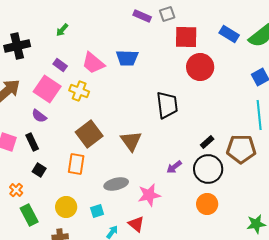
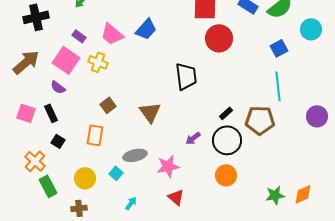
blue trapezoid: (127, 58) -> (146, 29), turned -50
brown square: (89, 134) -> (108, 105), size x0.6
orange cross: (16, 190) -> (35, 161), size x1.5
cyan square: (97, 211) -> (116, 173), moved, turned -32
red triangle: (136, 224) -> (176, 197), moved

